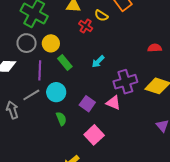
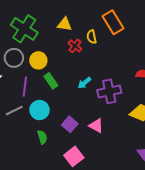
yellow semicircle: (101, 16) -> (92, 37), turned 40
purple cross: (125, 82) -> (109, 91), moved

